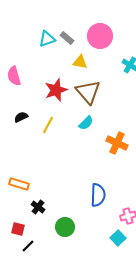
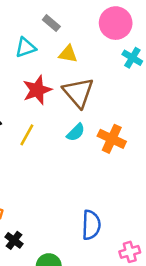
pink circle: (100, 36) -> (116, 23), moved
cyan triangle: (47, 39) -> (26, 47), moved
orange cross: (117, 143) -> (112, 139), moved

